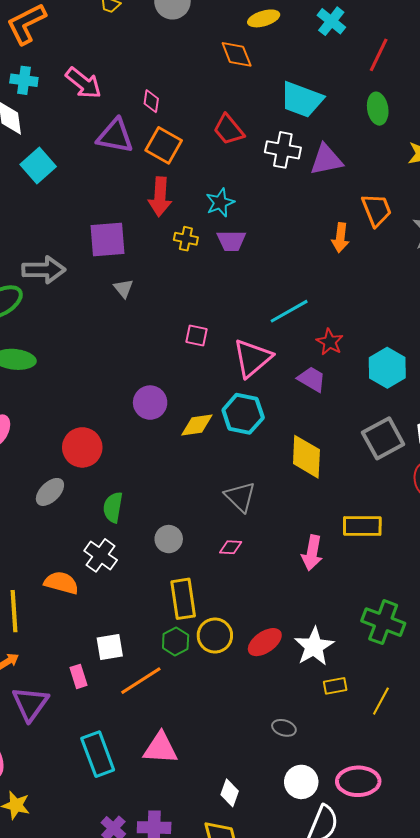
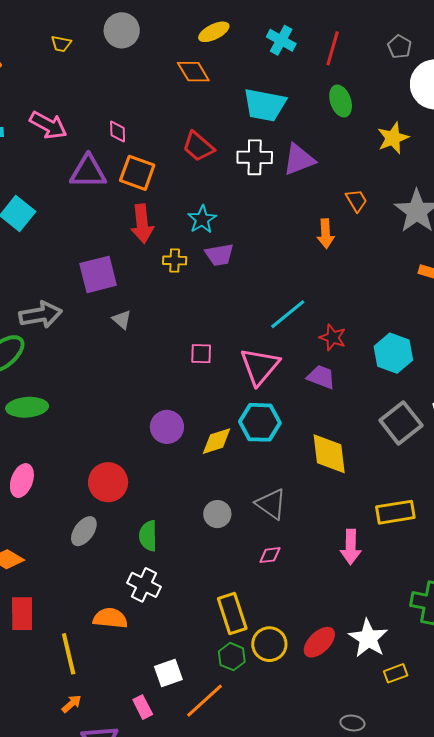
cyan cross: (331, 21) -> (281, 40), moved
orange trapezoid: (377, 210) -> (356, 200), size x0.7
gray circle: (169, 539) -> (217, 514), moved

